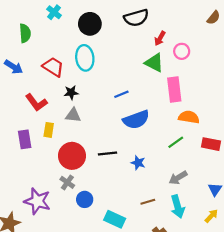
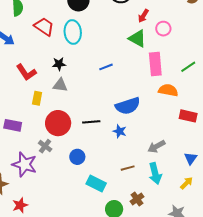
red trapezoid: (53, 67) -> (44, 27), moved
blue semicircle: (136, 120) -> (128, 106), moved
purple rectangle: (25, 139) -> (13, 125), moved, turned -72
green line: (176, 142) -> (188, 67), moved
gray cross: (67, 182) -> (45, 146), moved
blue circle: (85, 199) -> (77, 157), moved

